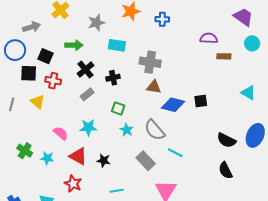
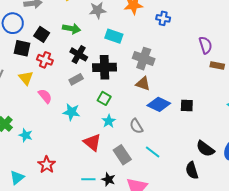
purple semicircle: (209, 38) -> (205, 45), turned 60
black cross: (85, 69) -> (79, 54), turned -30
black cross: (113, 78) -> (104, 67), size x1.6
gray semicircle: (155, 130) -> (136, 126), size x0.7
pink semicircle: (61, 133) -> (45, 96), moved
red triangle: (78, 156) -> (92, 142), moved
black star: (104, 160) -> (108, 179), moved
black semicircle: (225, 170) -> (192, 170), moved

